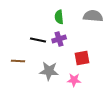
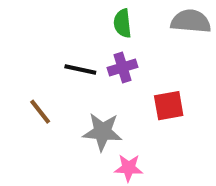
brown line: (18, 61) -> (40, 112), turned 48
pink star: (74, 80) -> (129, 168), moved

